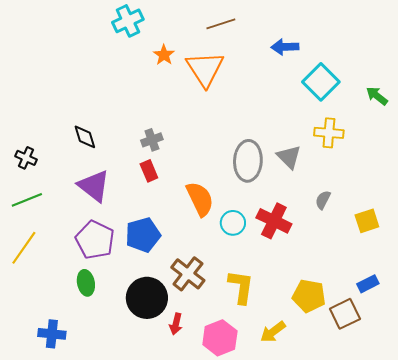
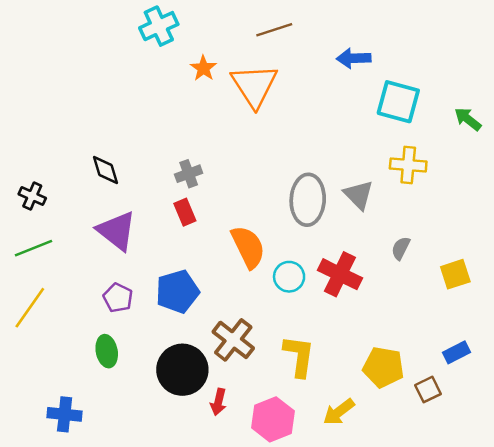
cyan square: (321, 82) -> (398, 102), turned -30
purple pentagon: (95, 240) -> (118, 298), size x0.6
brown square: (345, 314) -> (428, 390), size x0.7

